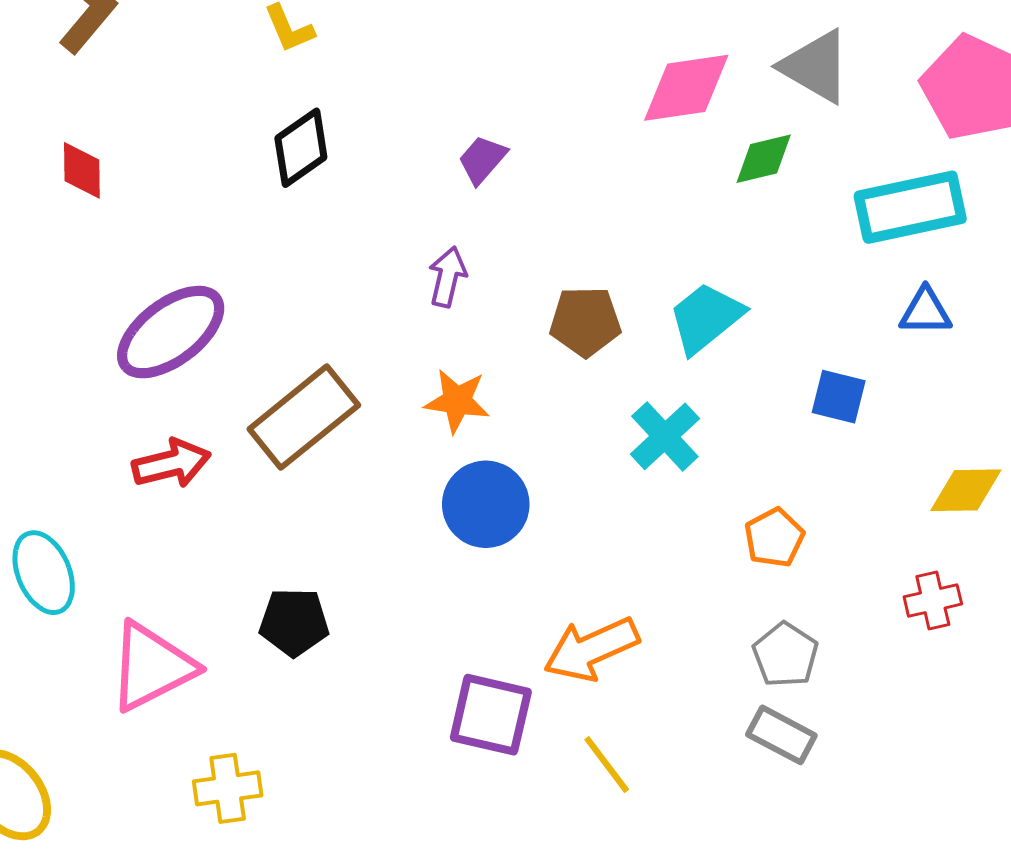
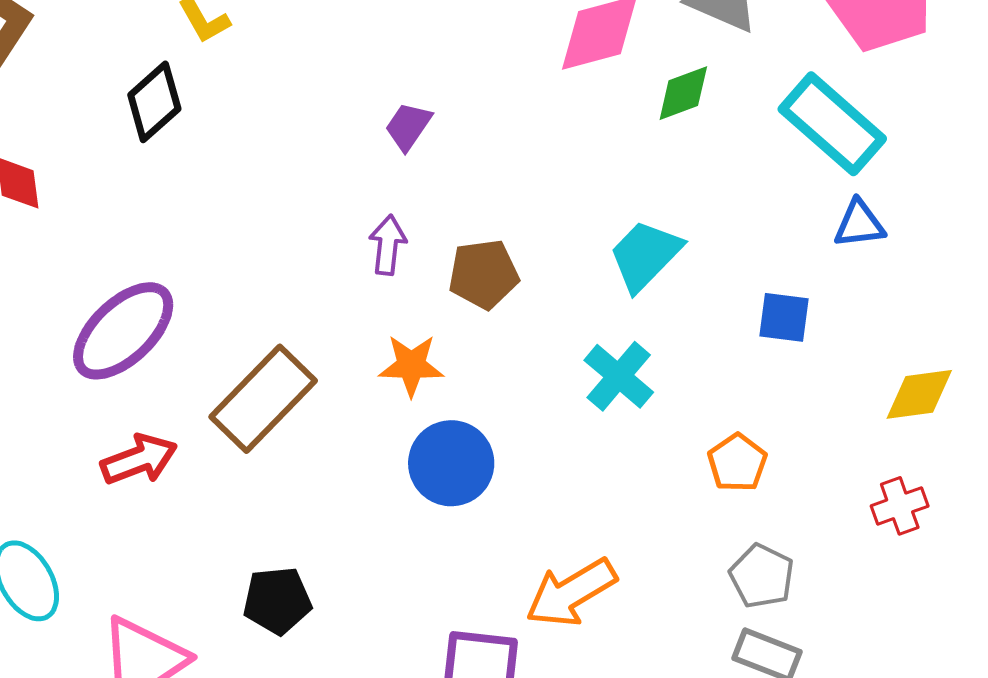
black diamond: (301, 148) -> (154, 102), moved
cyan rectangle: (910, 207) -> (832, 124), turned 60
brown pentagon: (585, 321) -> (484, 274), moved

